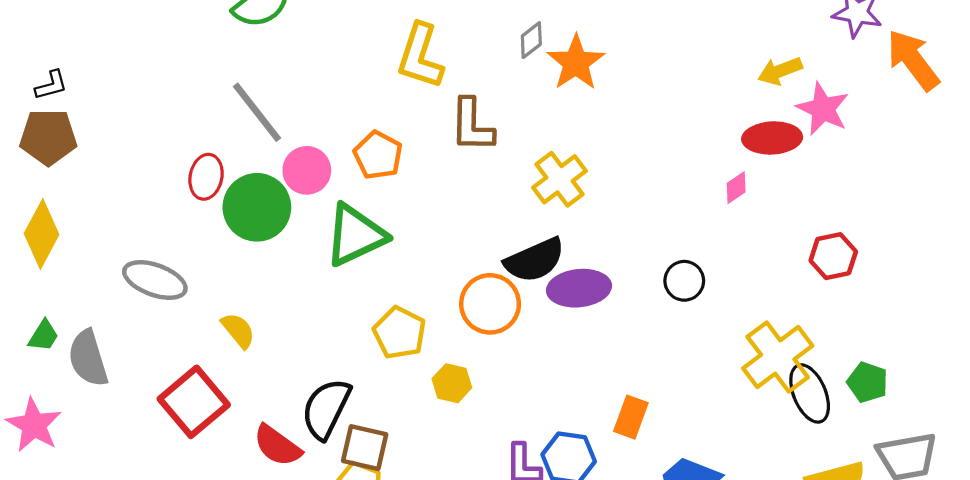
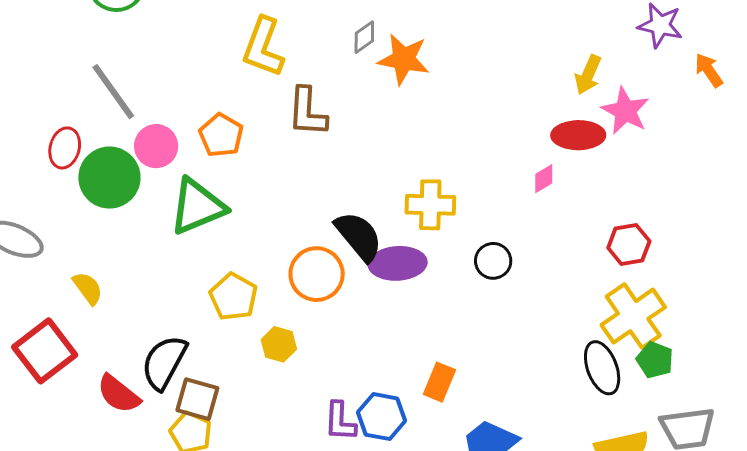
orange arrow: (913, 60) -> (709, 70), size x0.6
orange star: (576, 63) -> (404, 59), turned -30
yellow arrow: (780, 71) -> (588, 75), turned -48
yellow cross: (560, 179) -> (430, 205), moved, turned 36
black semicircle: (535, 260) -> (359, 236), turned -108
yellow cross: (778, 357) -> (633, 316), moved

